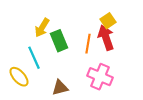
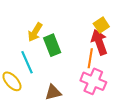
orange line: (88, 44) -> (90, 58), moved

